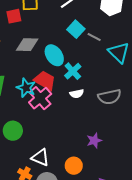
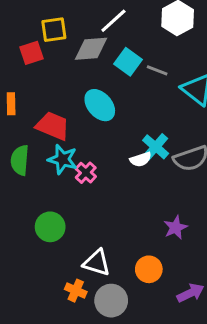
gray diamond: (27, 45) -> (91, 49), moved
cyan cross: (73, 71) -> (156, 147), moved
red trapezoid: (45, 80) -> (53, 126), moved
pink cross: (40, 98) -> (86, 173), size x0.6

